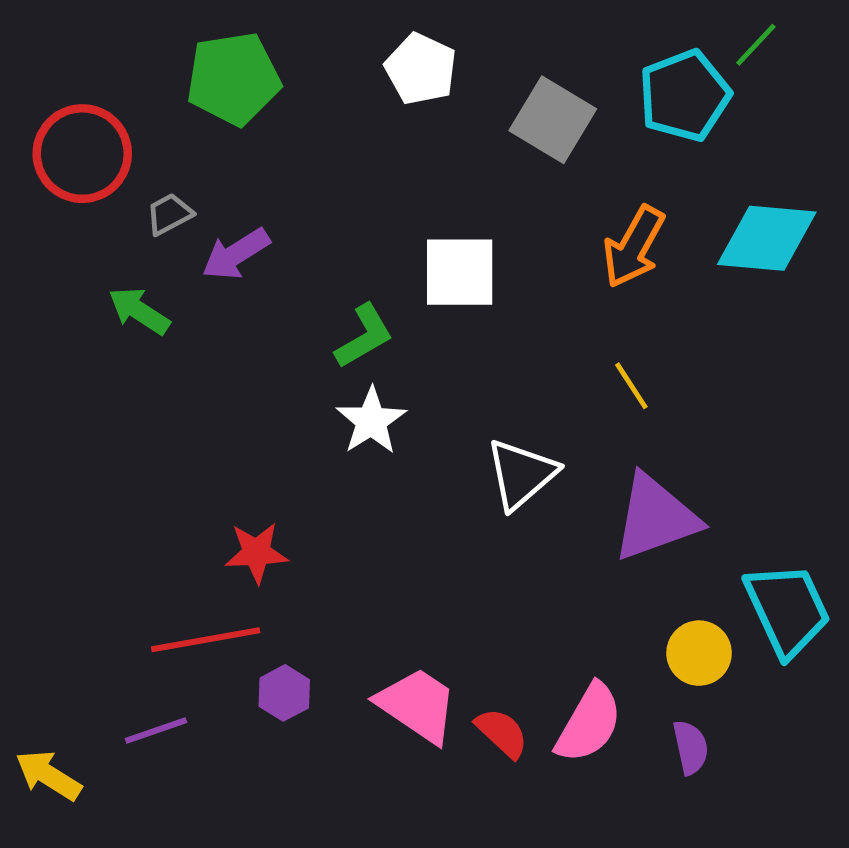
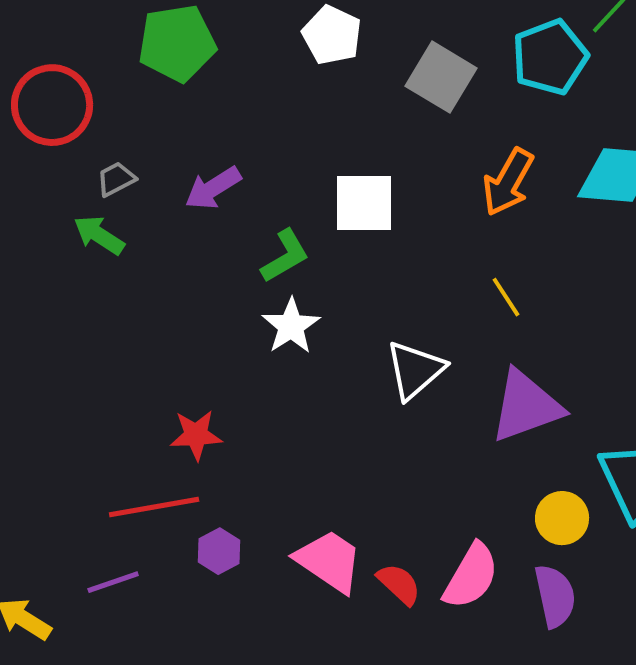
gray trapezoid: (169, 214) -> (116, 179), moved
purple arrow: (236, 254) -> (213, 188), moved
purple semicircle: (691, 747) -> (555, 596), size x1.4

